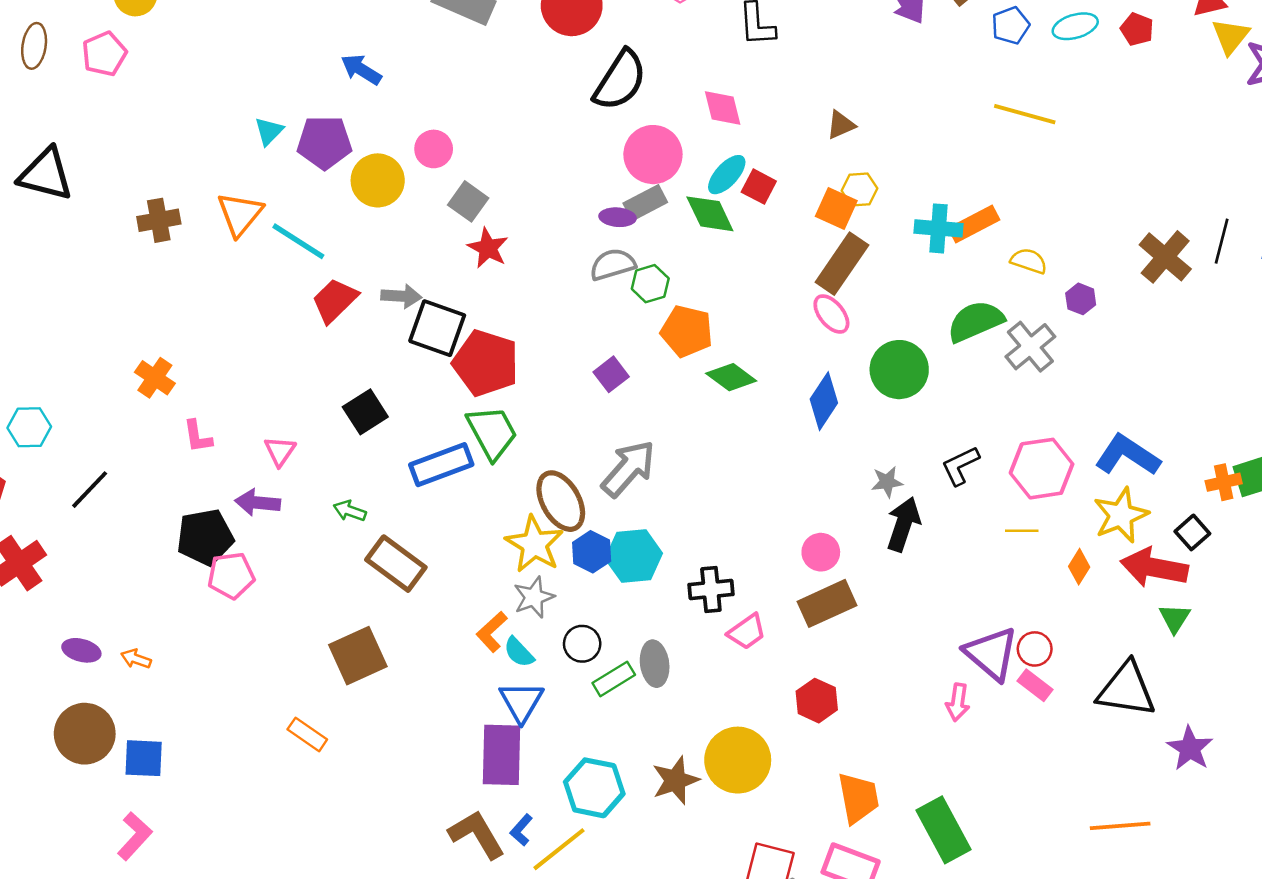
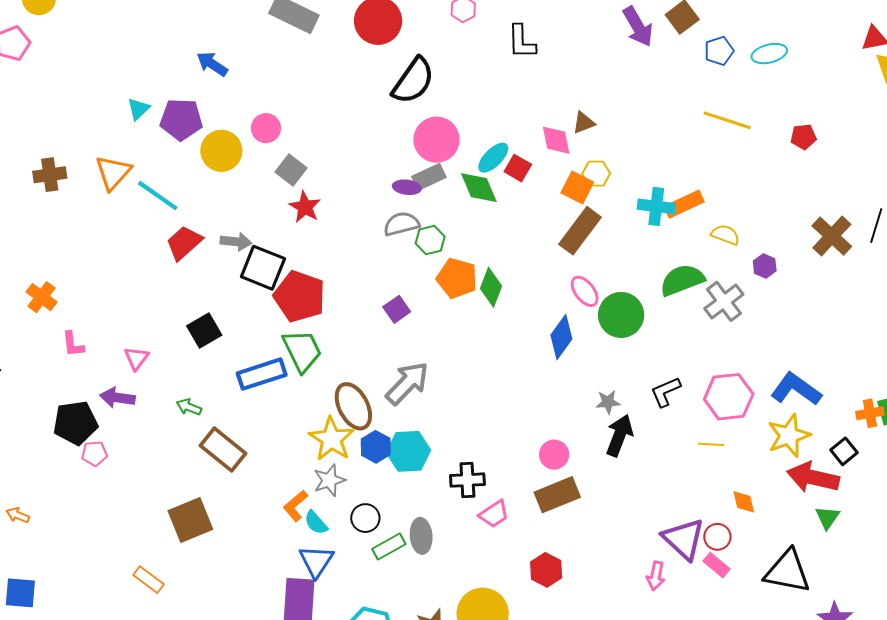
red pentagon: (1137, 29) -> (803, 137), moved, turned -30
pink diamond: (723, 108) -> (556, 140), moved
pink ellipse: (831, 314) -> (585, 291), moved
green diamond: (731, 377) -> (491, 287), moved, turned 72
orange diamond: (1079, 567) -> (744, 502), moved, turned -48
pink pentagon: (231, 576) -> (94, 453), size x0.7

